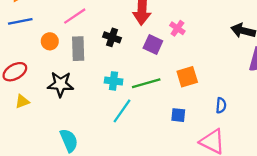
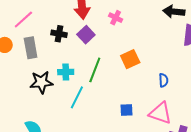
purple square: (153, 45) -> (86, 35), moved, turned 30
green line: (146, 83) -> (95, 70), turned -45
black star: (61, 84) -> (41, 82), moved
blue square: (178, 115) -> (127, 110), moved

